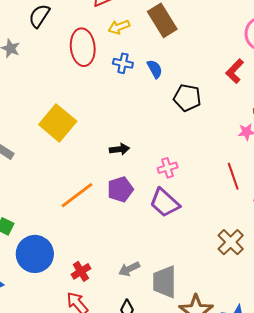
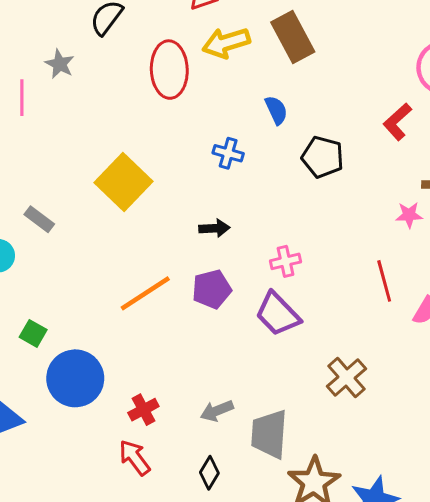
yellow arrow: (119, 27) -> (226, 43), size x1.4
blue cross: (123, 63) -> (228, 153), moved
brown cross: (231, 242) -> (347, 377), moved

